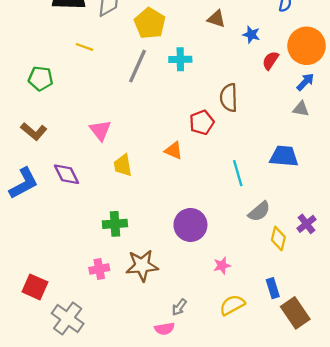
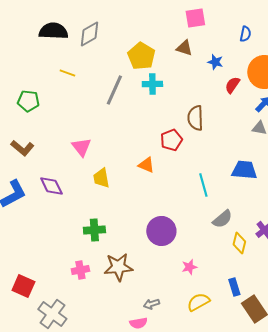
yellow pentagon: (150, 23) -> (141, 56), moved
gray arrow: (179, 307) -> (151, 304), turned 35

